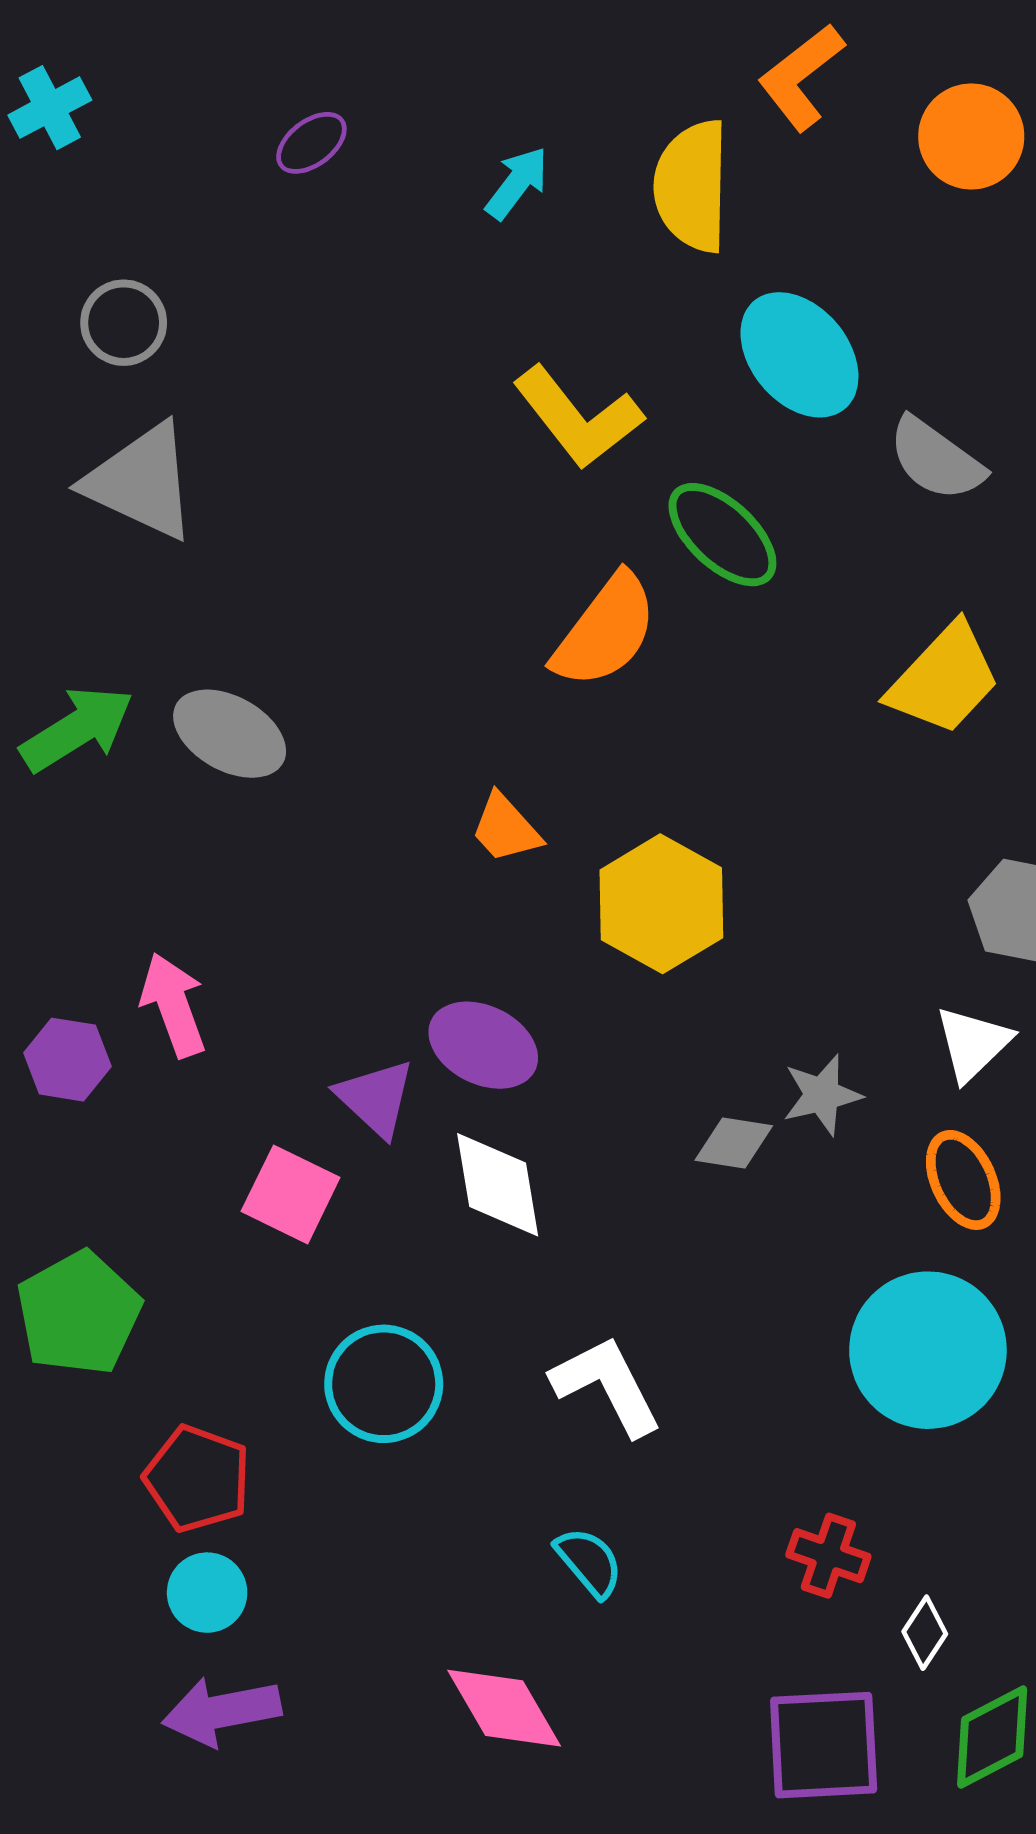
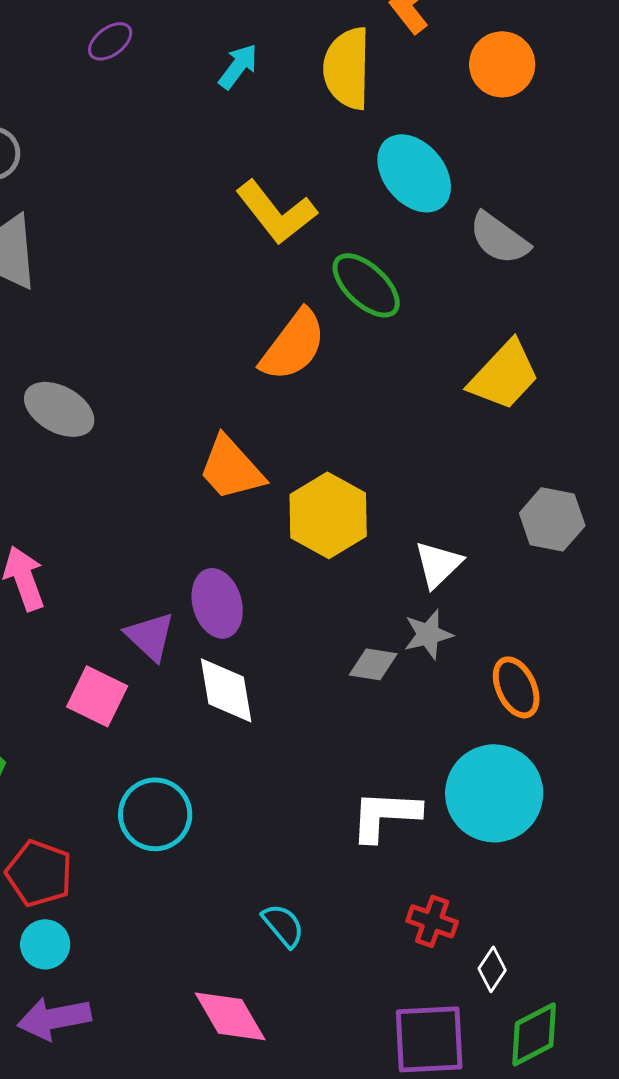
orange circle: (971, 136) -> (502, 64), moved
orange trapezoid: (506, 828) -> (231, 468), size x1.5
white triangle: (973, 1044) -> (438, 564), moved
purple ellipse: (483, 1045) -> (217, 603), turned 48
white L-shape: (607, 1385) -> (385, 815), moved, turned -60

